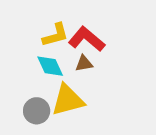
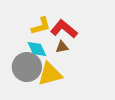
gray circle: (37, 111) -> (27, 67), moved, size x1.5

